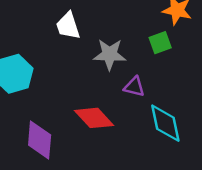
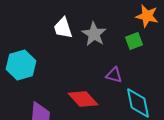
gray star: (110, 54) -> (94, 34), moved, turned 30

